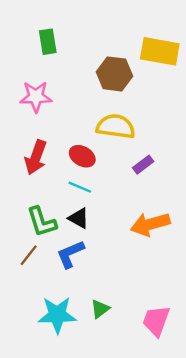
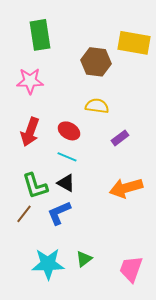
green rectangle: (48, 42) -> (40, 35), size x1.4
yellow semicircle: (116, 126) -> (97, 106), size x0.7

